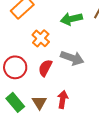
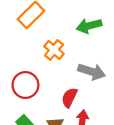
red semicircle: (45, 68) -> (69, 98), moved

